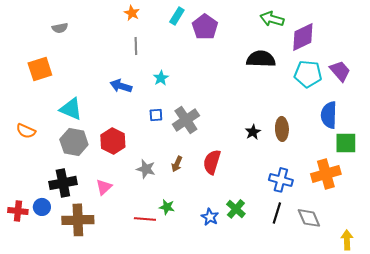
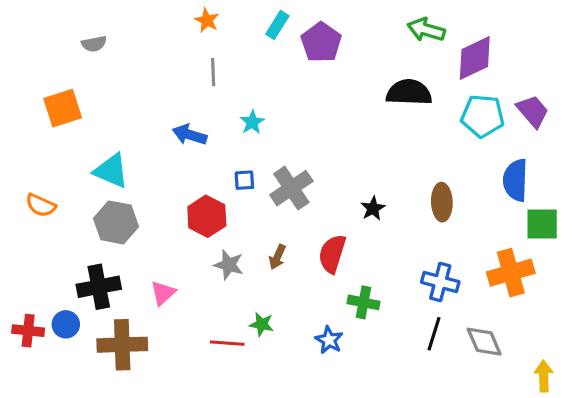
black star: (253, 132) -> (373, 208), moved
red hexagon: (113, 141) -> (207, 216), moved
green cross: (236, 209) -> (363, 302), moved, turned -30

